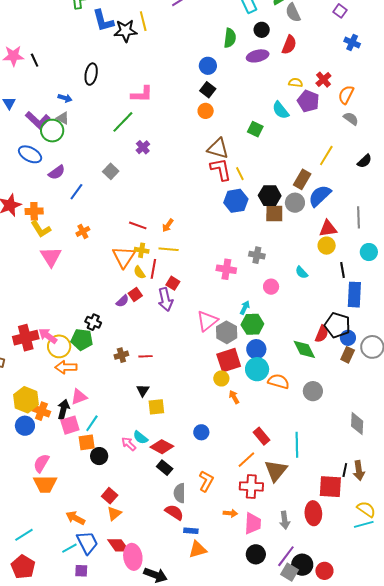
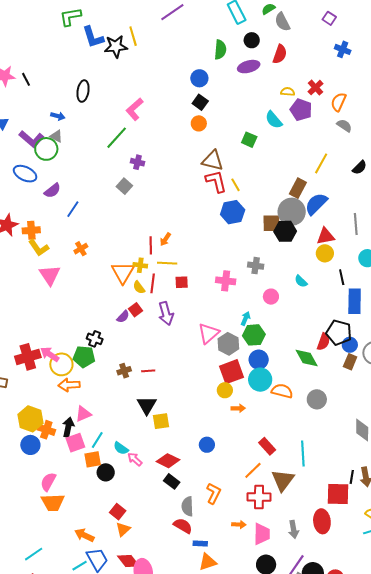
pink L-shape: (142, 94) -> (135, 109), turned 140
purple cross: (143, 147) -> (138, 162), turned -32
gray square: (111, 171) -> (124, 186), moved
black hexagon: (270, 196) -> (285, 231), moved
gray circle: (295, 203) -> (292, 212), size x1.4
red line: (138, 225) -> (151, 245), moved, turned 72
red square: (173, 283) -> (182, 282), moved, turned -32
black triangle: (143, 390) -> (147, 405), size x1.5
orange arrow: (234, 397) -> (238, 408), turned 120
cyan semicircle: (140, 437) -> (121, 448), moved

